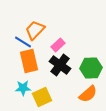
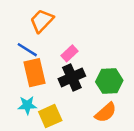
orange trapezoid: (35, 30) -> (42, 21), moved
black cross: (60, 65) -> (72, 77), turned 30

